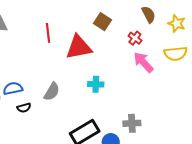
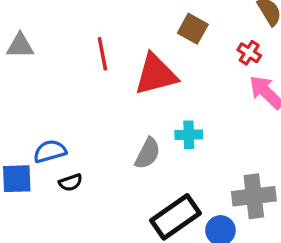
gray semicircle: (52, 92) -> (148, 153), moved
gray cross: (132, 123) -> (254, 196), size x1.4

